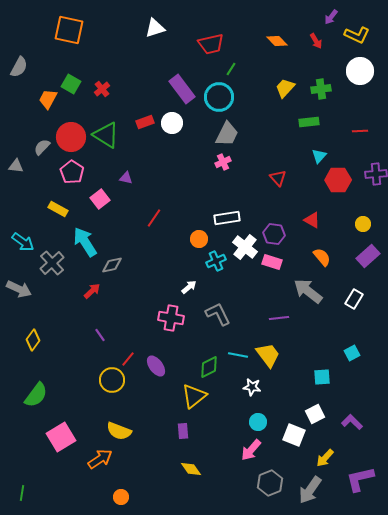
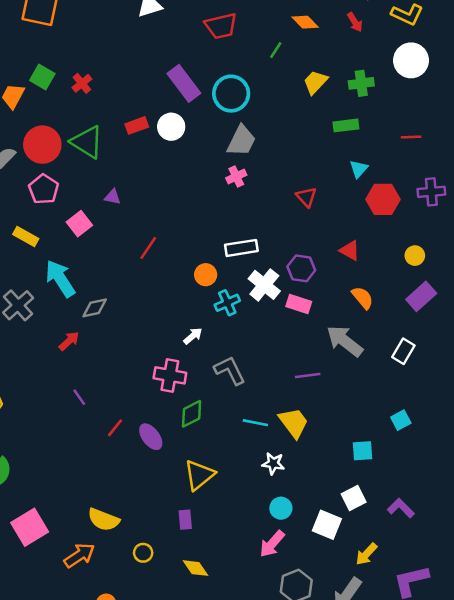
green line: (231, 69) -> (276, 50), moved
green diamond: (209, 367) -> (192, 414), moved
yellow circle: (112, 380) -> (143, 553), moved, size x0.6

